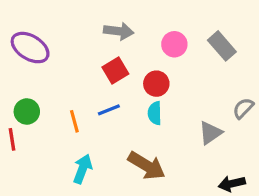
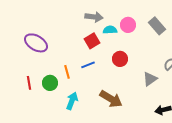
purple ellipse: (30, 48) -> (36, 43), moved
red circle: (156, 84) -> (120, 59), moved
green circle: (27, 111) -> (50, 83), moved
cyan semicircle: (155, 113) -> (110, 30), moved, turned 88

